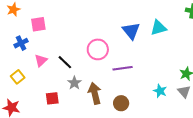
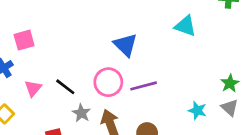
cyan triangle: (158, 28) -> (185, 26), turned 42
blue triangle: (131, 31) -> (126, 45), moved
pink circle: (98, 49) -> (108, 82), moved

